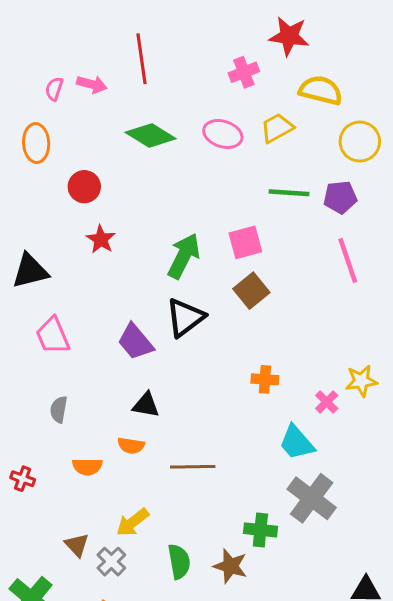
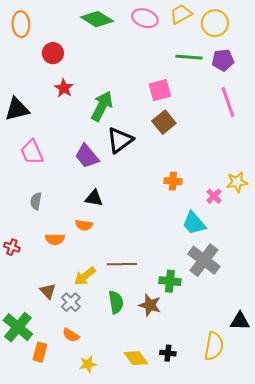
yellow circle: (360, 142) -> (215, 23), moved
green arrow: (184, 256) -> (102, 106), moved
brown line: (193, 467) -> (122, 264), moved

